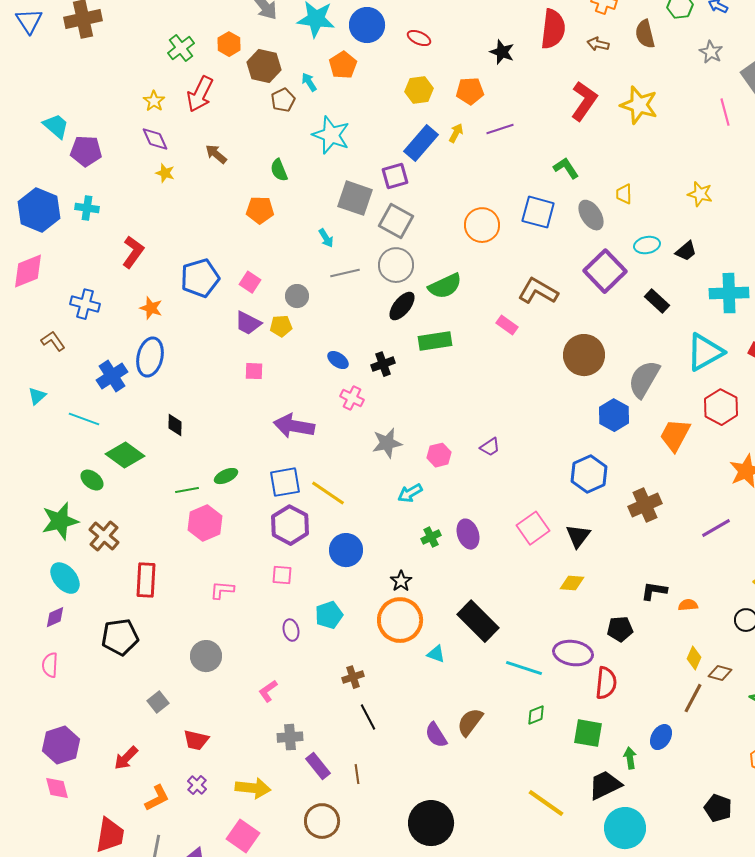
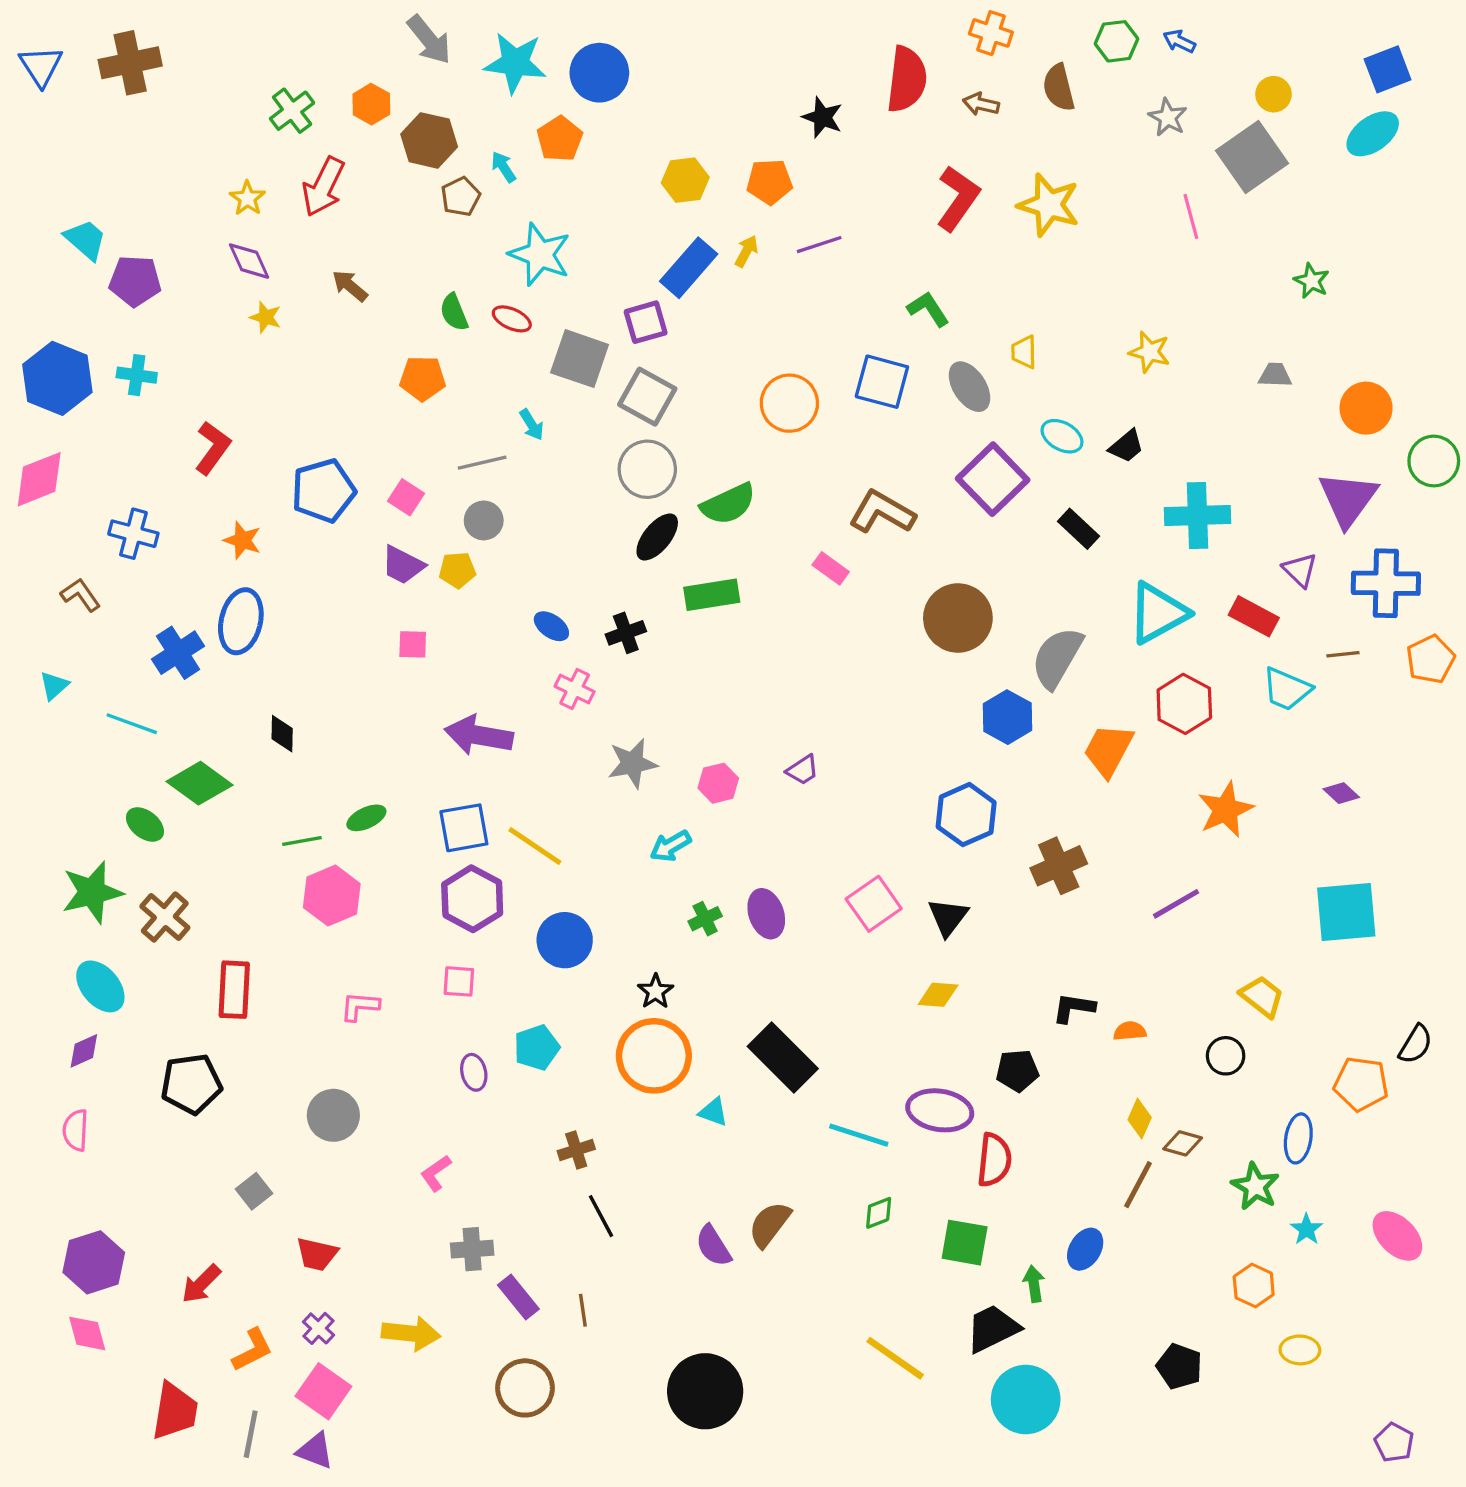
red ellipse: (419, 38) -> (512, 319), moved
cyan ellipse: (647, 245) -> (1062, 436), turned 40
gray line: (345, 273) -> (482, 463), moved
pink square: (243, 836) -> (323, 1391), moved

